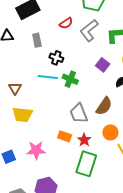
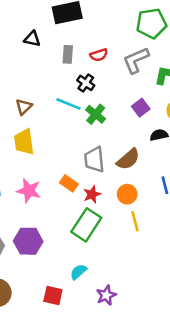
red semicircle: (66, 23) -> (99, 55), moved
yellow trapezoid: (22, 115) -> (24, 142), turned 60

